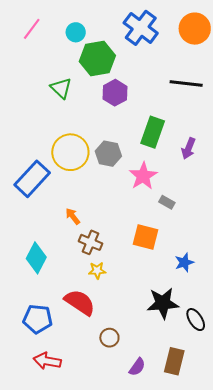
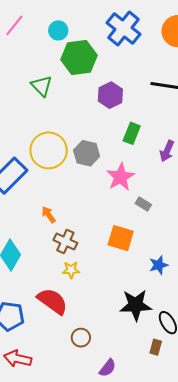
purple hexagon: (115, 93) -> (110, 95), moved
green rectangle: (153, 132) -> (132, 133), size x0.7
brown rectangle: (174, 361) -> (156, 347), moved, size x0.6

